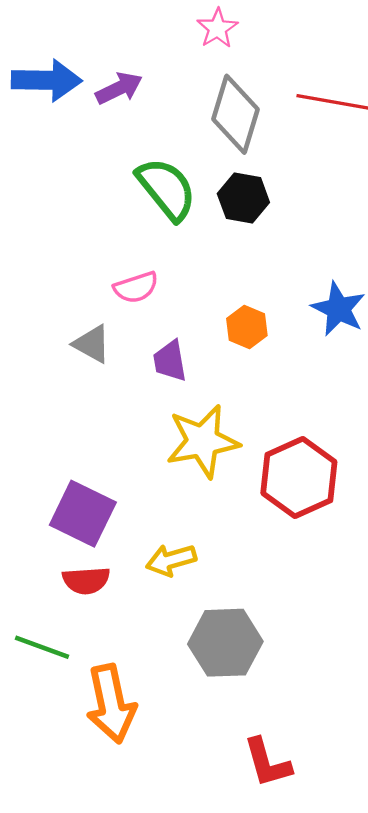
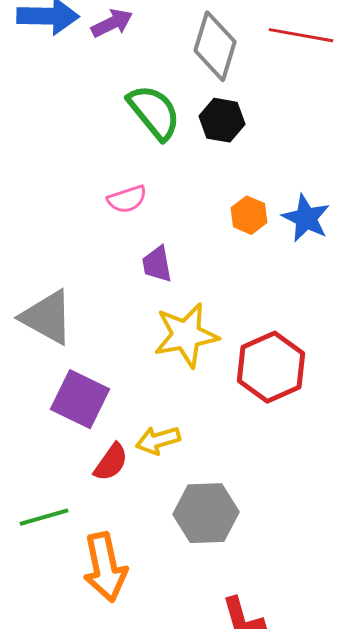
orange hexagon: (247, 327) -> (249, 215), moved
gray triangle: (92, 344) -> (47, 317), moved, size x1.6
red semicircle: (86, 580) -> (111, 462), moved, turned -51
green line: (42, 647) -> (44, 517), turned -36

